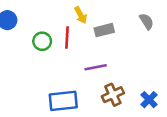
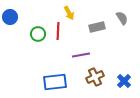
gray rectangle: (104, 30) -> (97, 27), moved

